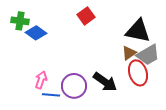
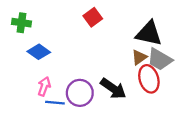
blue diamond: (36, 33) -> (39, 52), moved
gray trapezoid: (148, 55) -> (160, 59), turned 60

